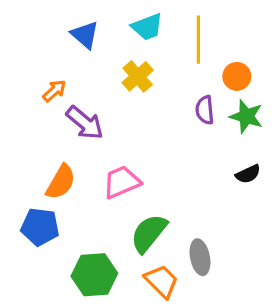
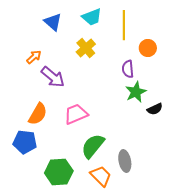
green star: (246, 116) -> (136, 92), moved, turned 30

